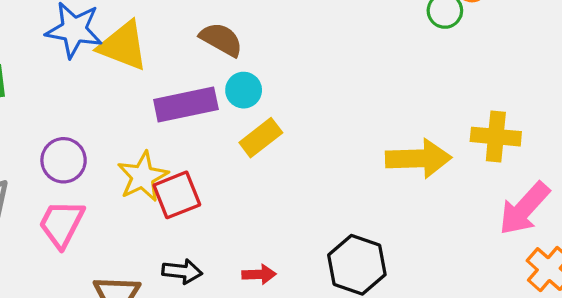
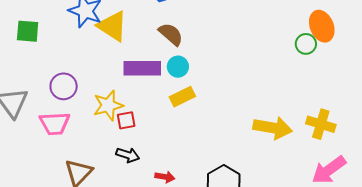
red square: (177, 195) -> (126, 120), size x0.7
pink trapezoid: (62, 224) -> (55, 123), turned -132
black arrow: (182, 271) -> (128, 155), moved

